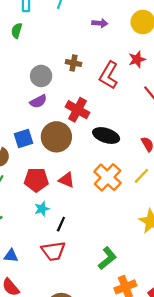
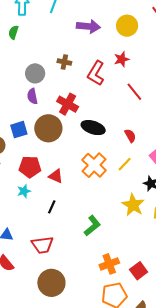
purple arrow: (100, 23) -> (88, 26), size x1.6
purple semicircle: (38, 101) -> (32, 96), turned 105
red triangle: (67, 180) -> (56, 176), moved
cyan star: (42, 209) -> (24, 191), moved
red trapezoid: (53, 251) -> (42, 245), moved
green L-shape: (107, 258) -> (92, 226), moved

